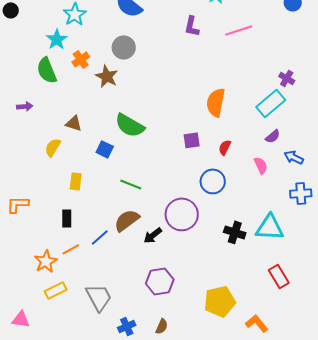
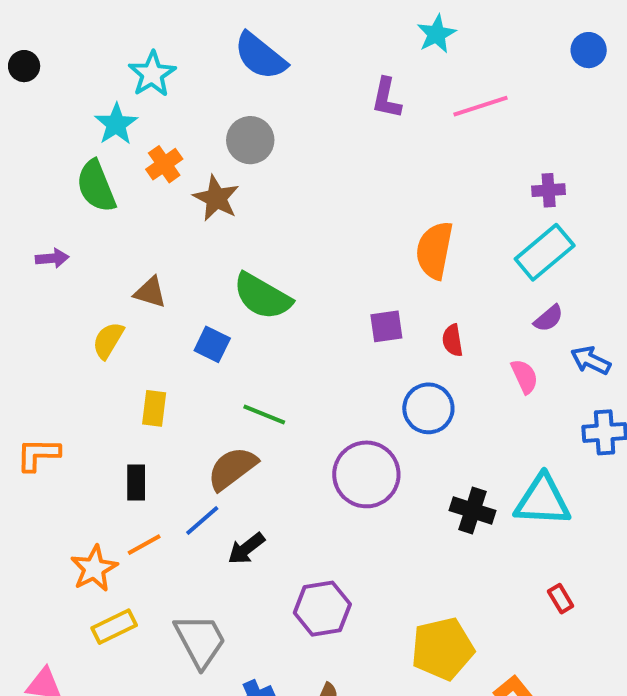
purple cross: (287, 78) -> (549, 190), moved, turned -35
red semicircle: (225, 147) -> (452, 340), turned -35
brown semicircle: (127, 220) -> (232, 468), moved
black arrow: (153, 235) -> (246, 549), moved
red rectangle: (279, 276) -> (561, 599), size x0.6

